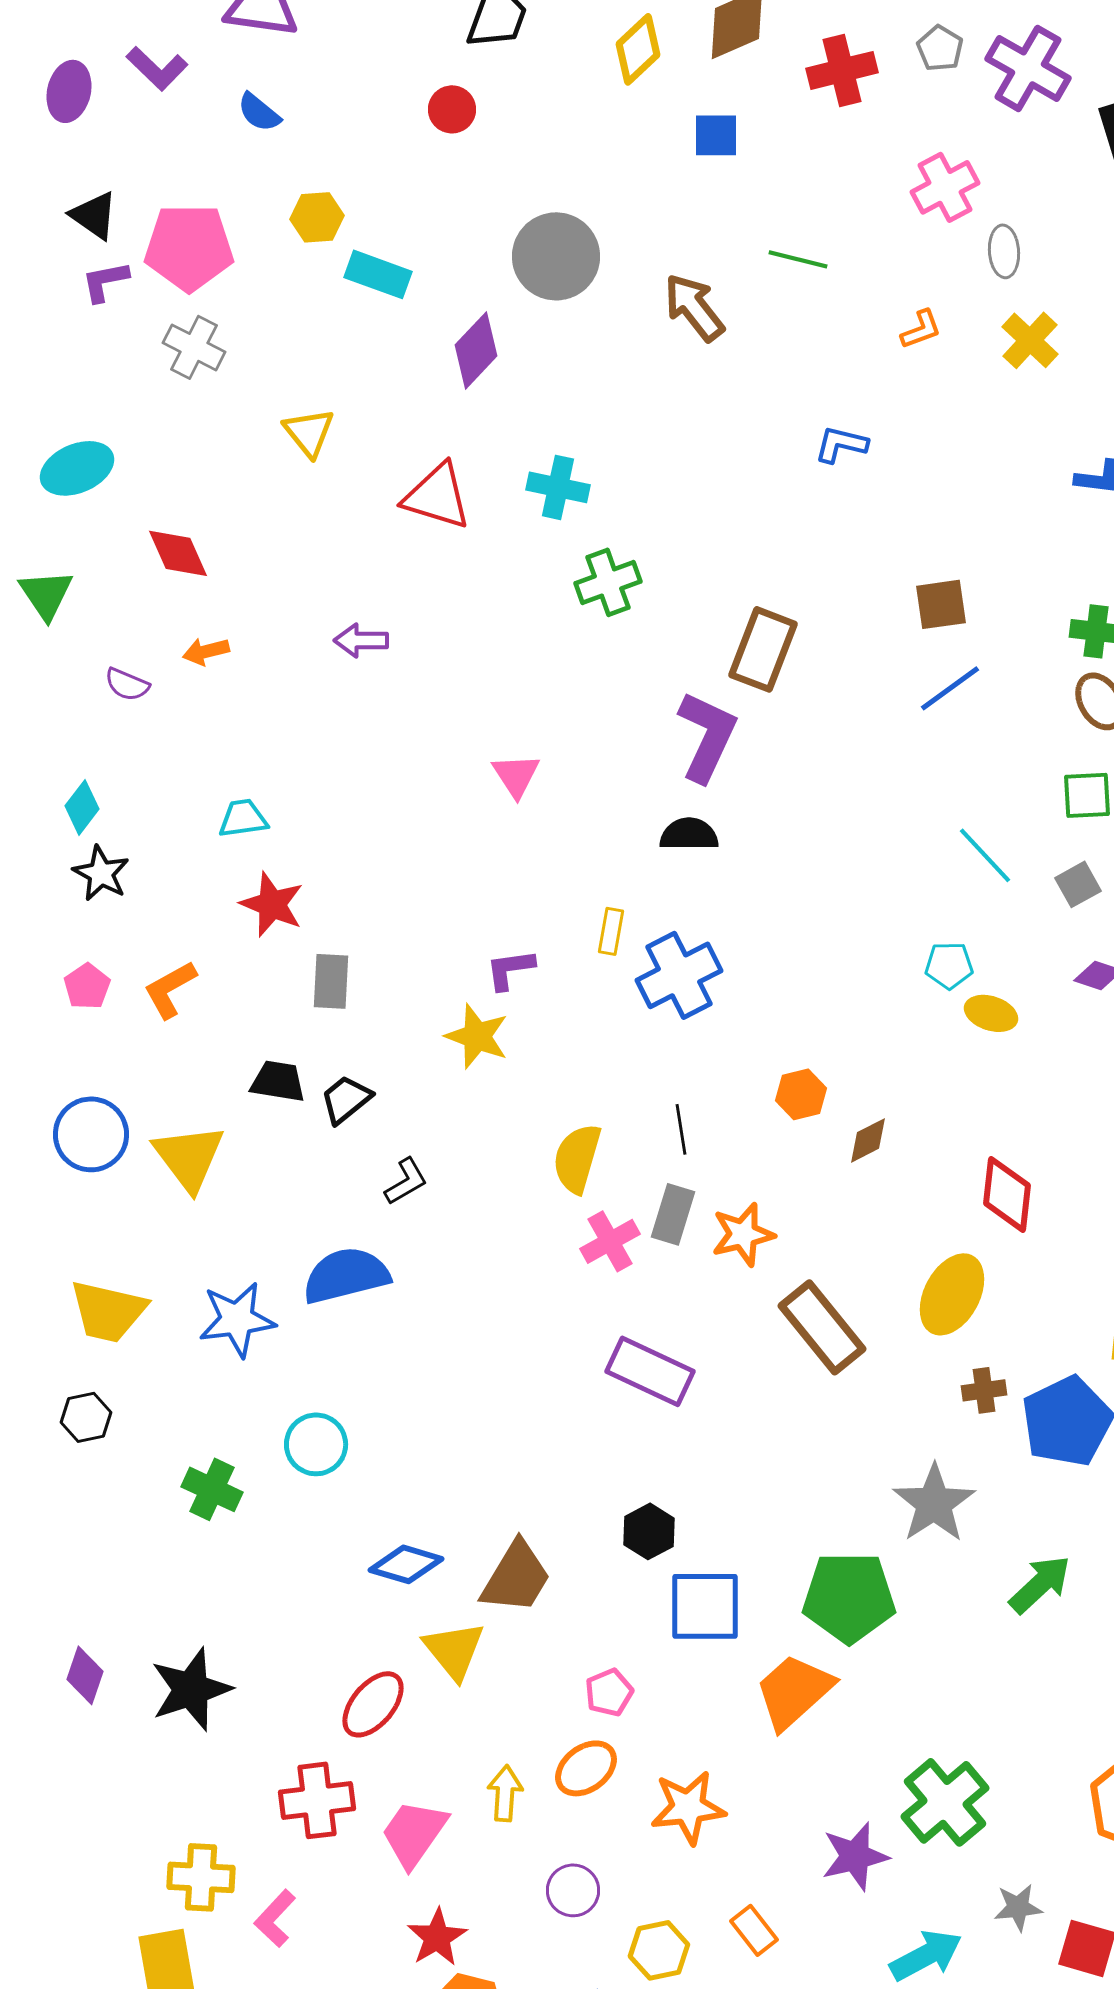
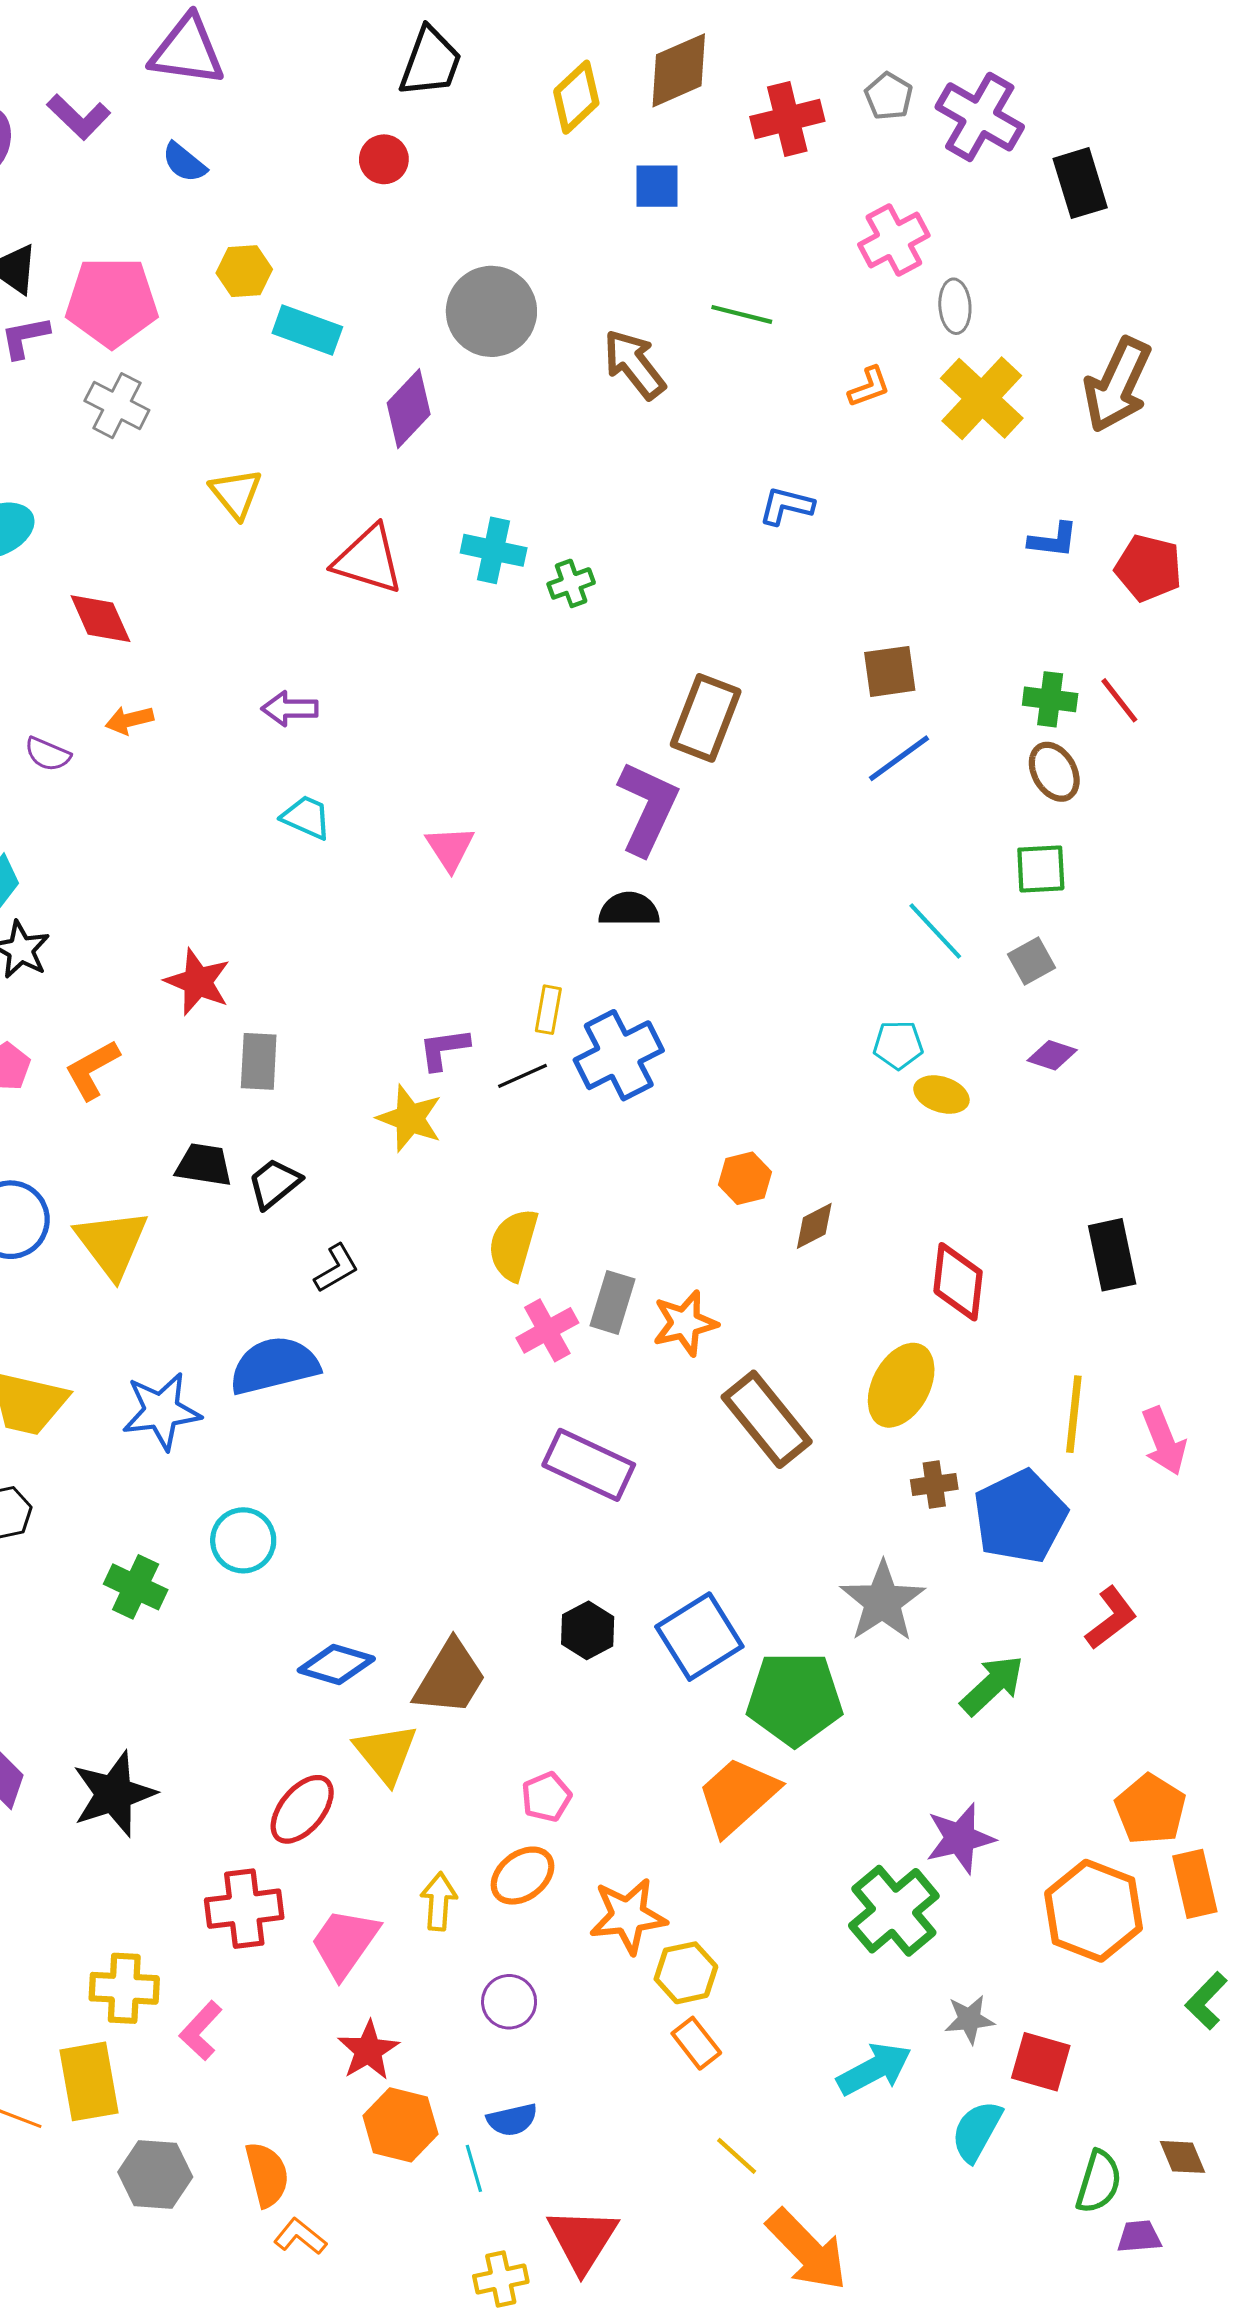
yellow cross: (1030, 340) -> (982, 398), size x1.4
green cross: (608, 582) -> (571, 583), moved, size x0.7
cyan trapezoid: (243, 818) -> (306, 817), moved, turned 32
black line: (681, 1129) -> (522, 1076), moved, turned 75
blue square: (705, 1606) -> (699, 1637), moved, turned -32
purple star: (855, 1856) -> (960, 1838), moved
yellow hexagon: (659, 1950) -> (686, 1973), moved

